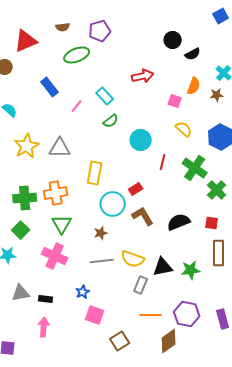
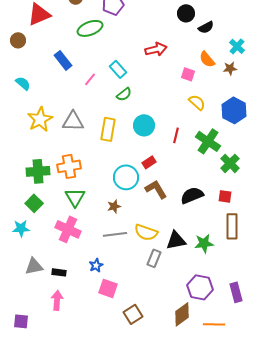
orange semicircle: (194, 86) -> (207, 59), turned 120
cyan circle: (141, 140) -> (144, 125), moved
yellow rectangle: (95, 173) -> (108, 129), moved
orange line: (151, 315) -> (214, 324), moved

